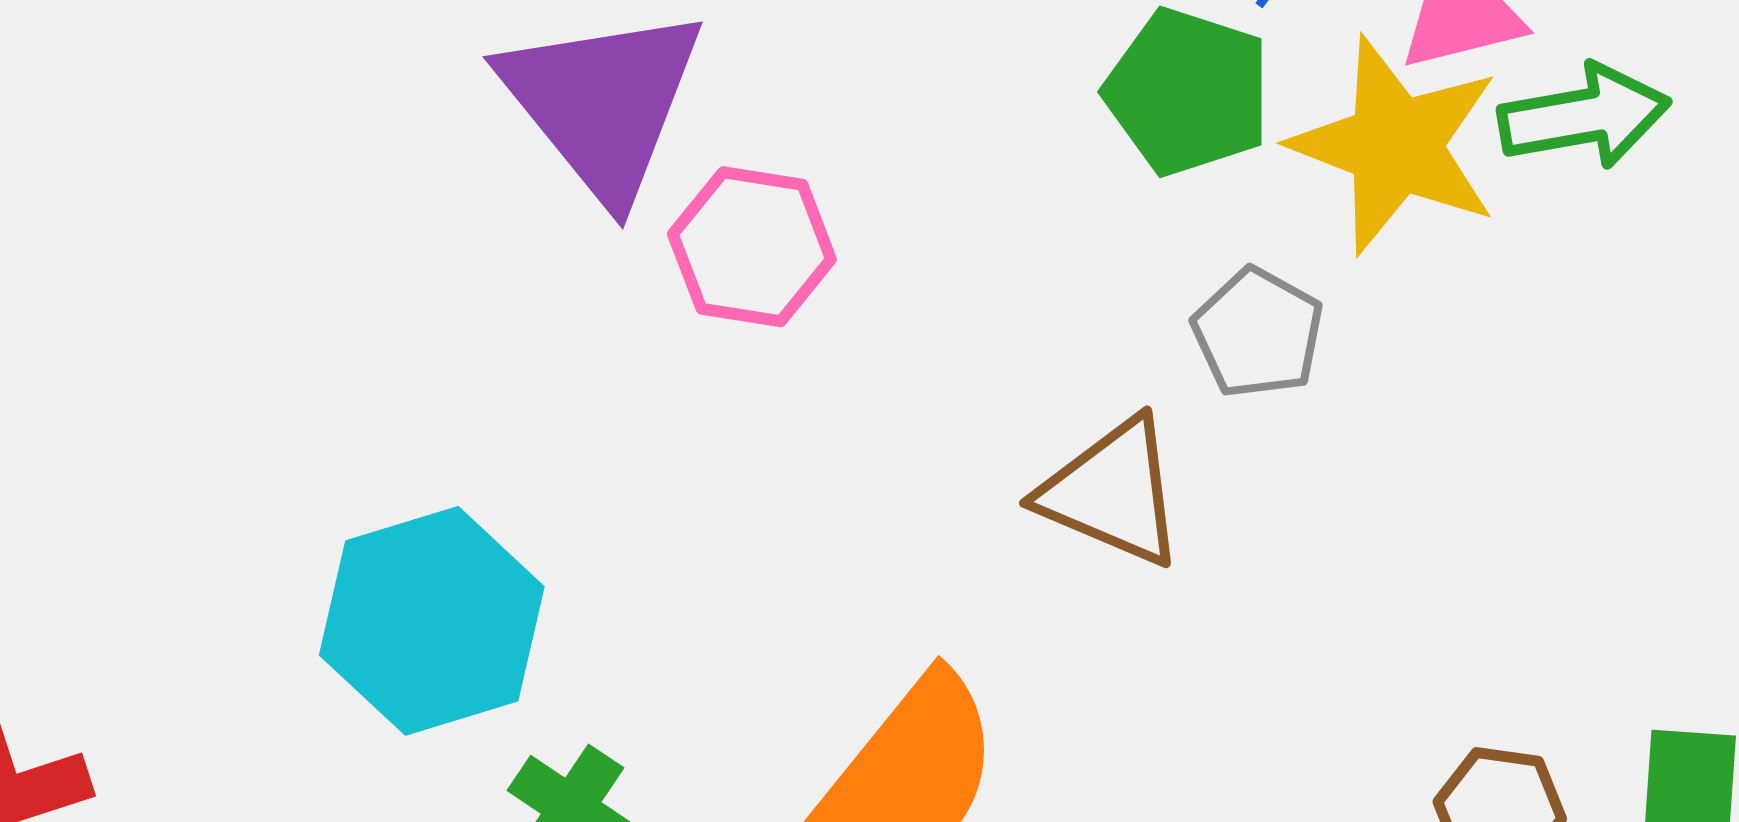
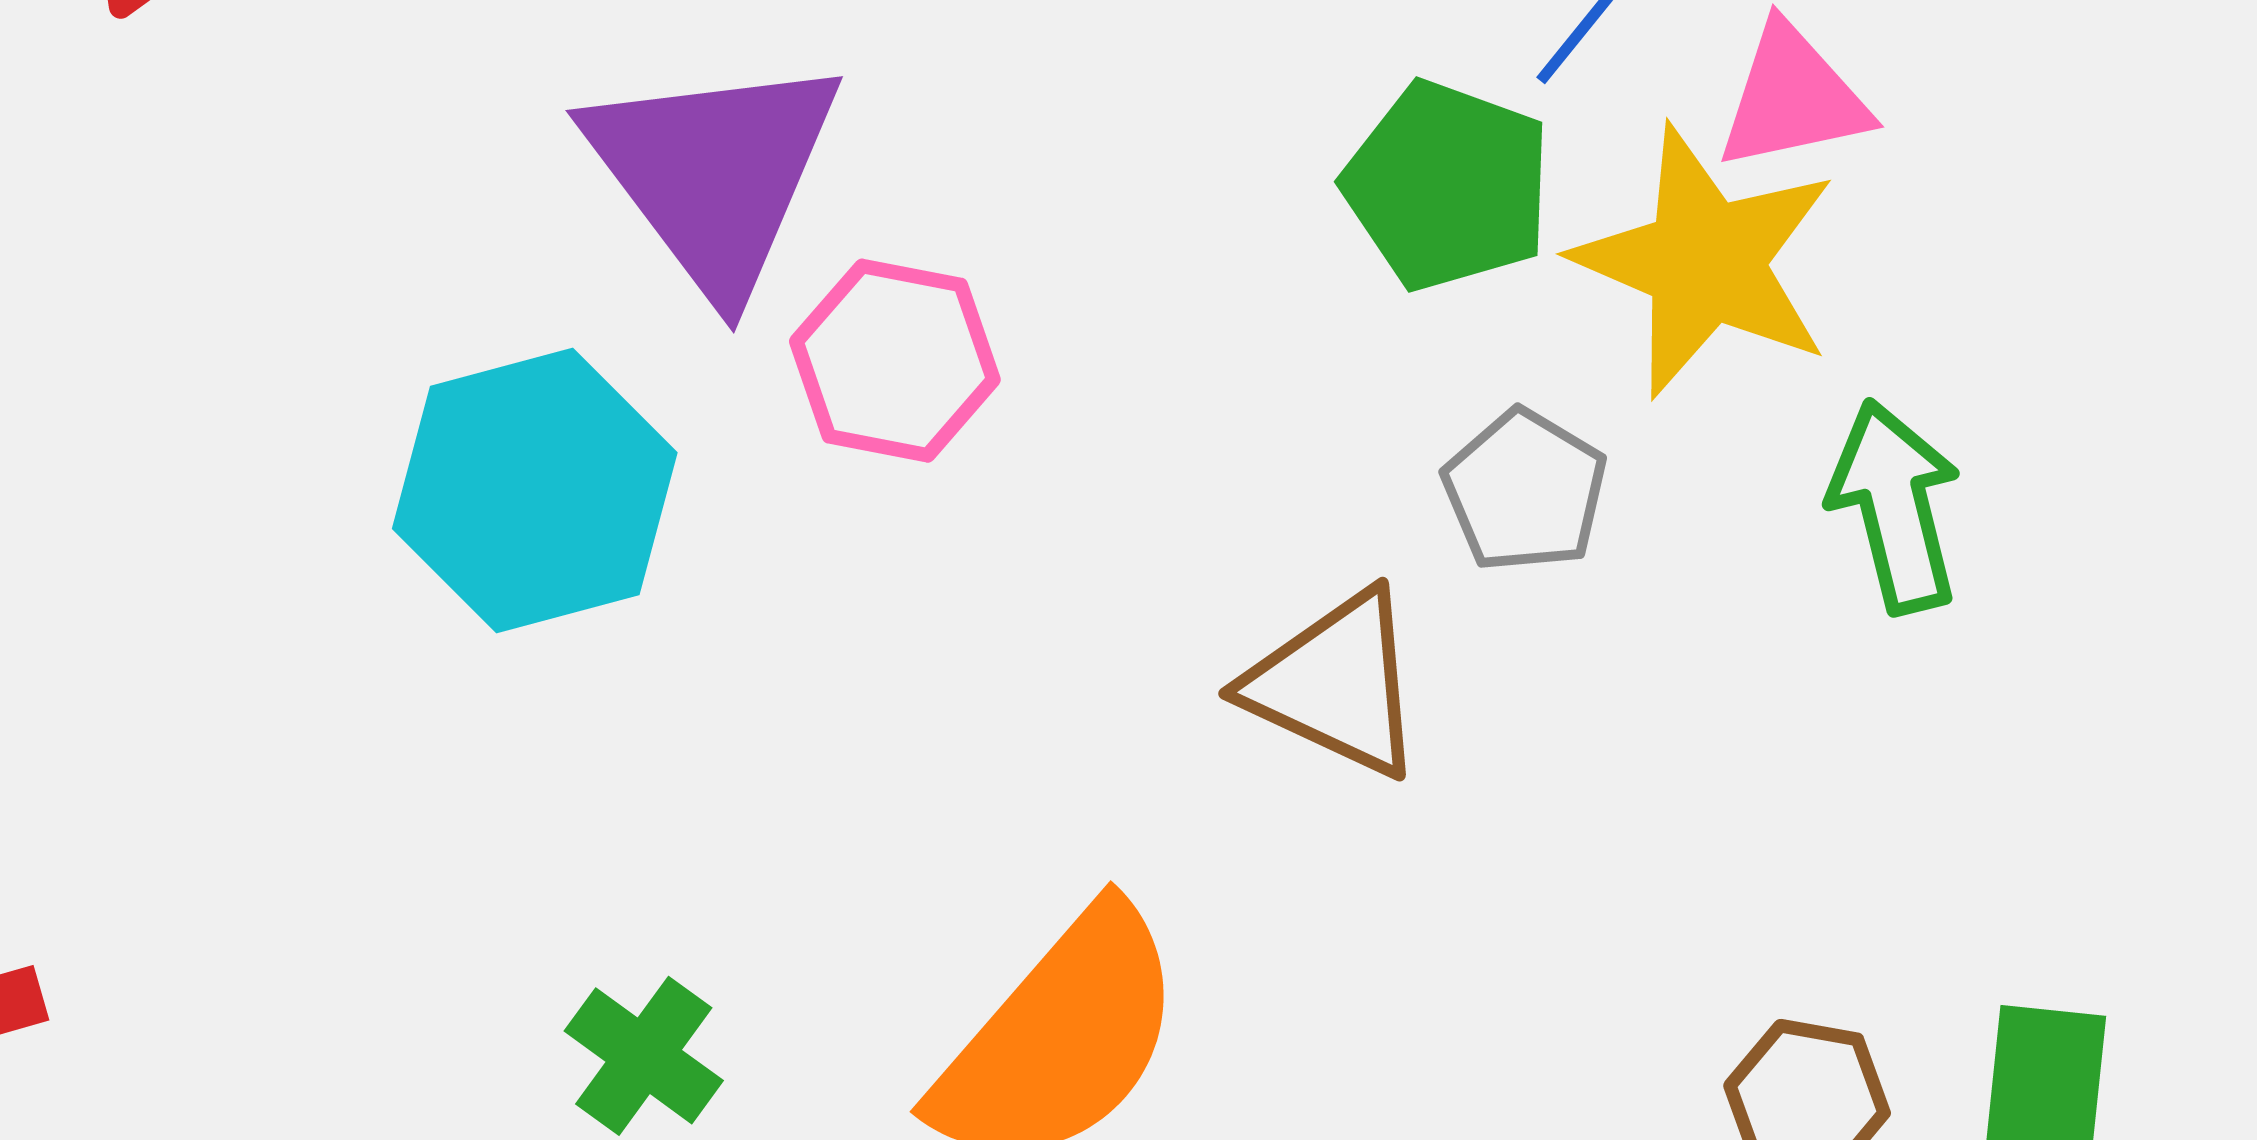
green arrow: (1584, 116) -> (1895, 506), moved, turned -96
cyan hexagon: (432, 621) -> (535, 491), moved

